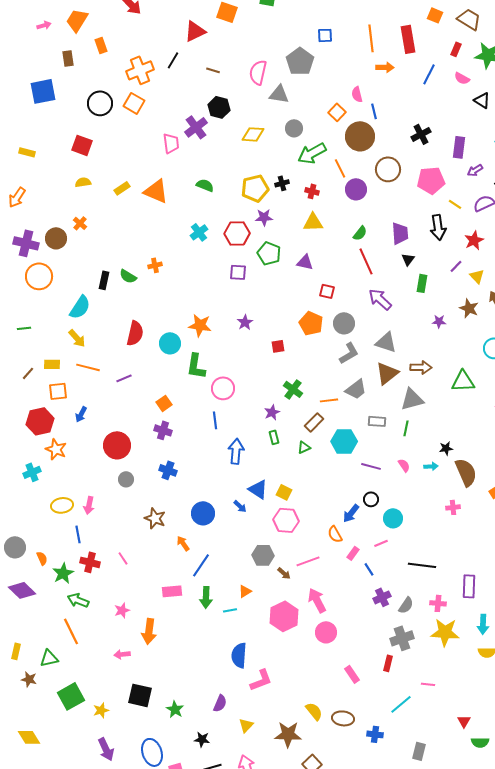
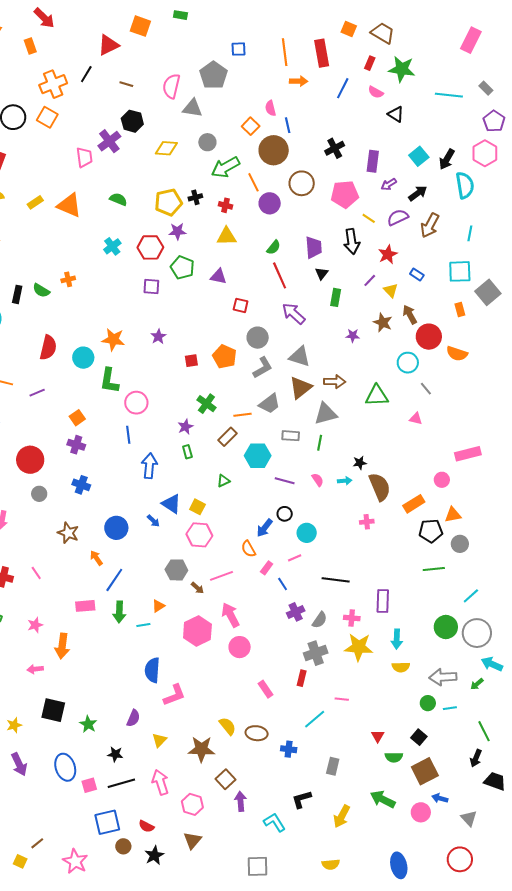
orange rectangle: (101, 45) -> (30, 46), moved
orange pentagon: (311, 323) -> (224, 357), moved
green triangle: (304, 447) -> (223, 481), moved

